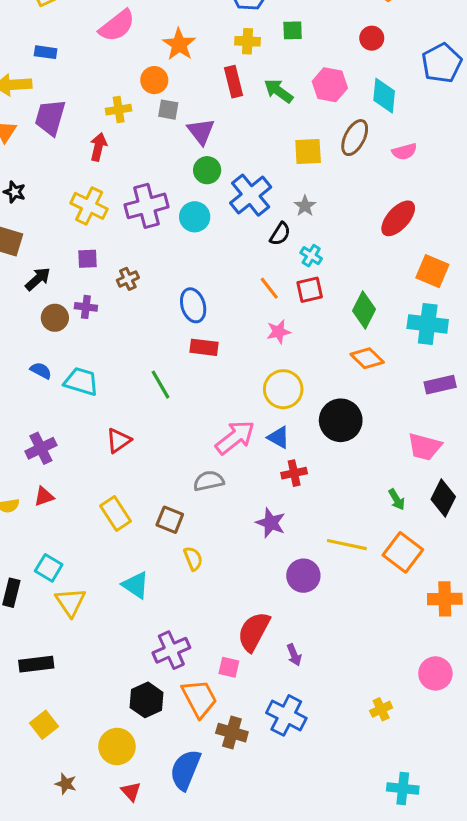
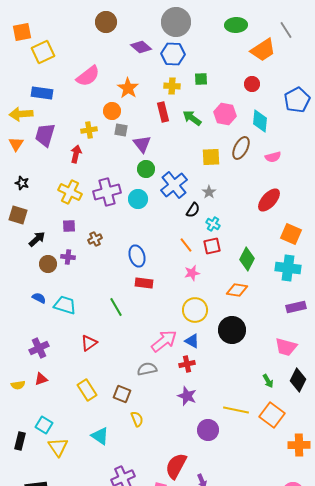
blue rectangle: (46, 52) -> (42, 93), size x1.5
orange diamond: (367, 358) -> (237, 290), moved, turned -35
red cross: (294, 473) -> (187, 364), moved

